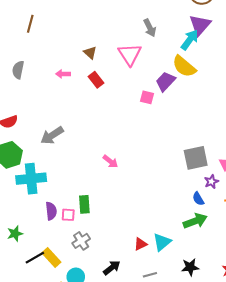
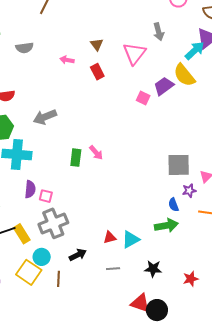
gray semicircle: (18, 70) -> (24, 48), turned -120
green rectangle: (84, 204) -> (76, 158), moved
gray cross: (81, 241) -> (53, 223), size x1.6

